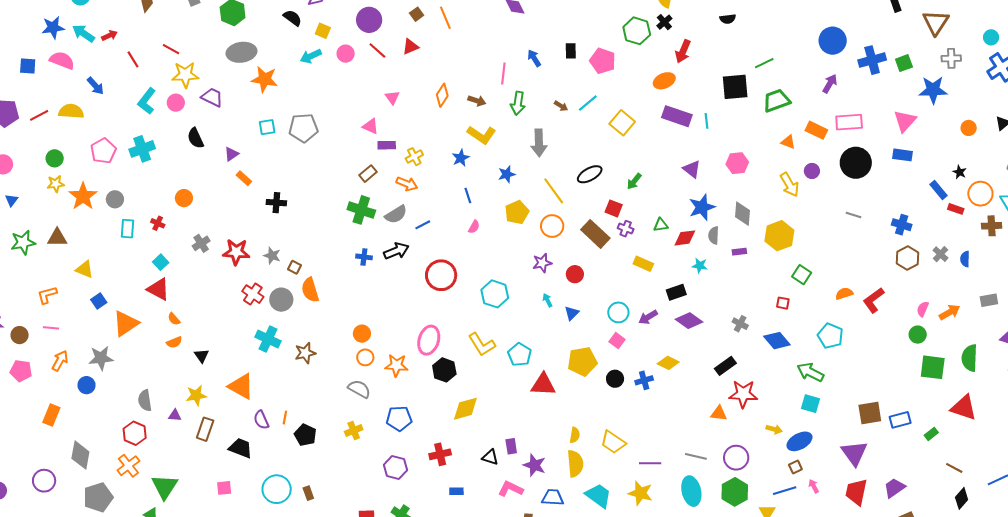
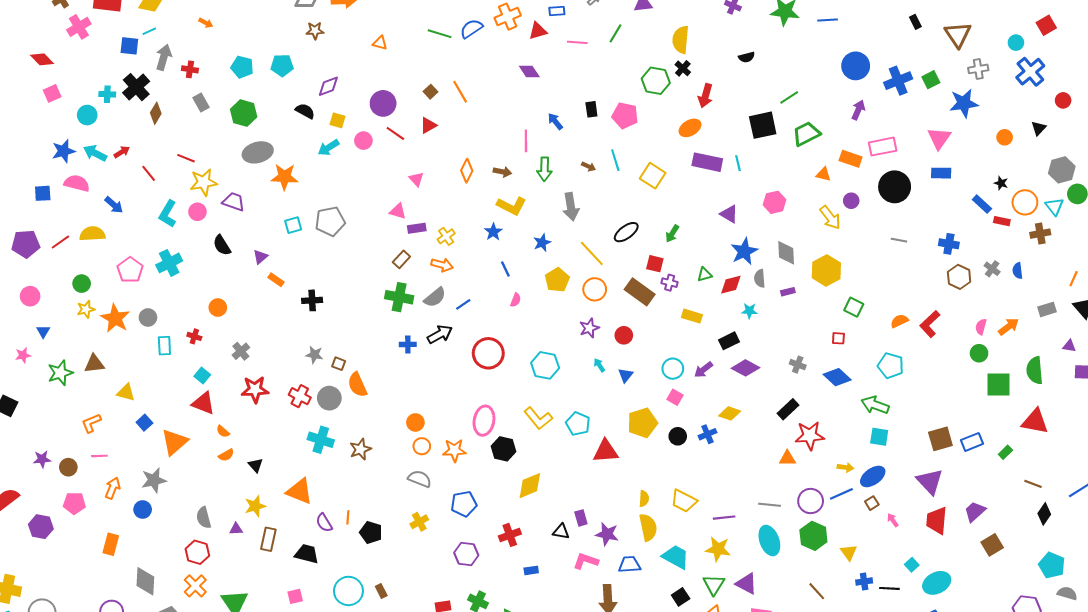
cyan line: (588, 103) -> (615, 160), turned -60
red star: (236, 252) -> (255, 390), moved
blue line: (785, 491) -> (841, 494), moved

